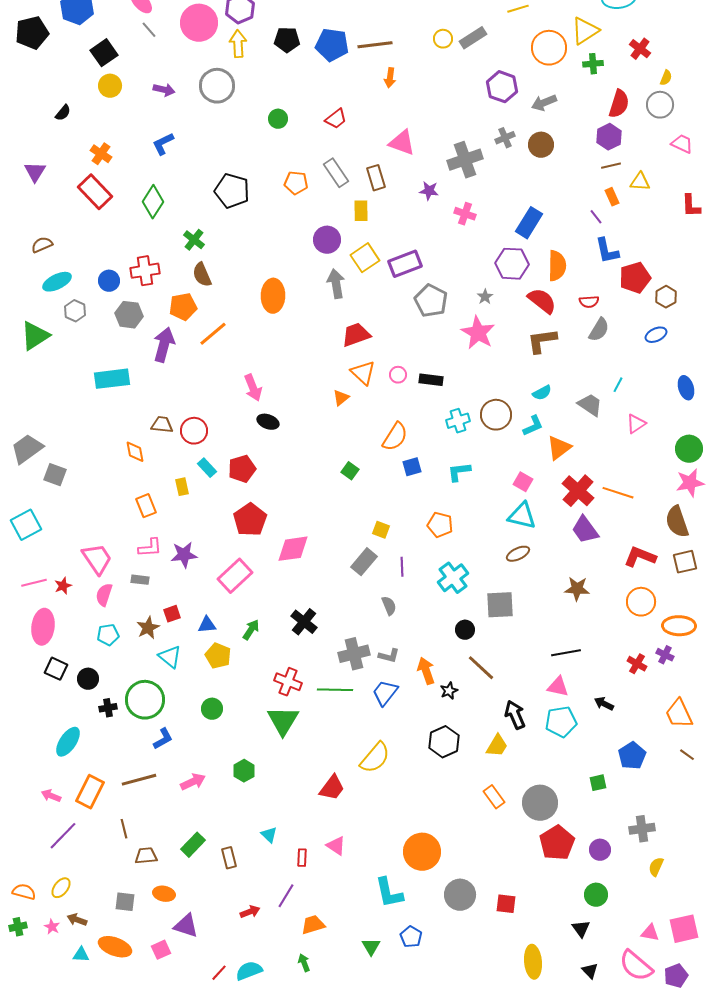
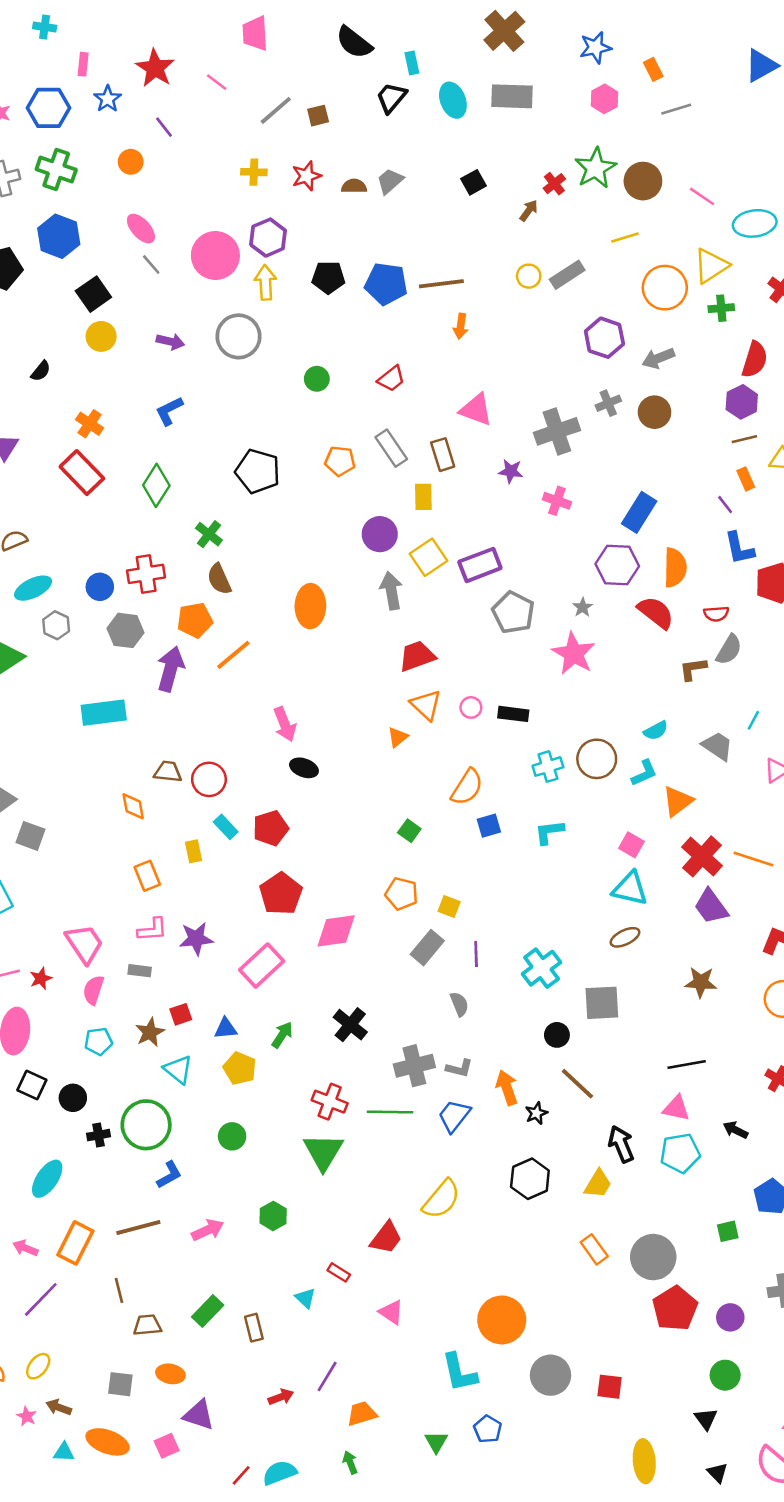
brown L-shape: (542, 341) -> (693, 669), moved, size x0.7
orange pentagon: (440, 525) -> (402, 894), moved
red rectangle: (302, 858) -> (339, 1272), moved, turned -60

